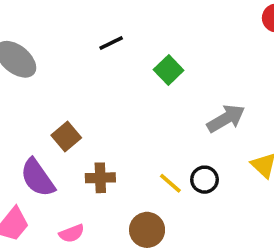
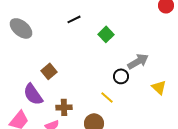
brown cross: (100, 178) -> (64, 107), moved
black circle: (205, 180) -> (121, 76), moved

